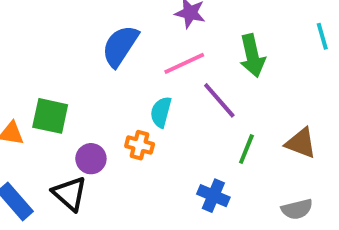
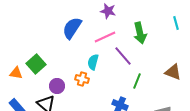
green square: (50, 116) -> (36, 64), turned 36
brown triangle: (301, 143) -> (173, 72), moved

